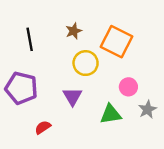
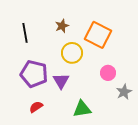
purple pentagon: (21, 88) -> (34, 74), moved
green triangle: (111, 114) -> (82, 109), moved

